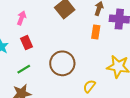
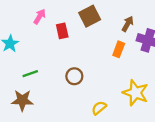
red rectangle: (27, 43) -> (62, 31), moved
brown circle: (62, 63) -> (74, 76), size x0.6

